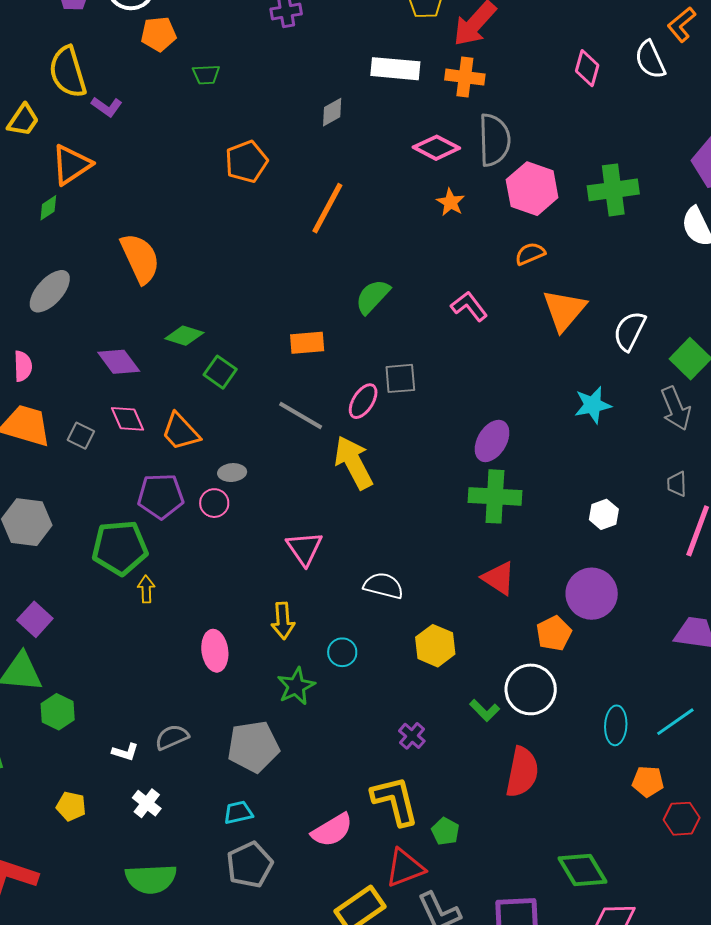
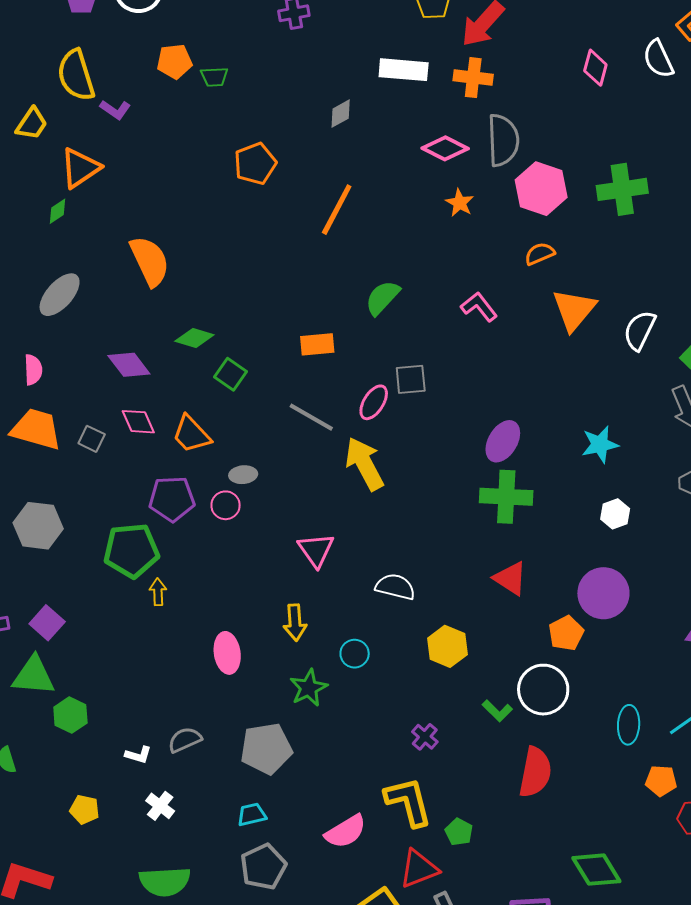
orange pentagon: (159, 34) -> (174, 61), moved
cyan star: (593, 405) -> (600, 444), moved

